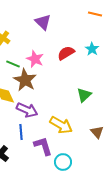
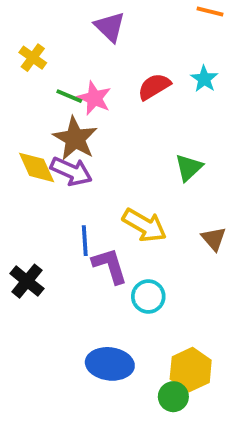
green line: (13, 64) -> (69, 96), moved
purple arrow: (27, 110) -> (71, 171), moved
blue line: (21, 132) -> (85, 241), moved

